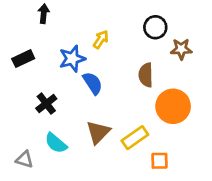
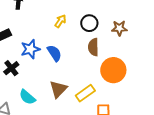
black circle: (155, 27) -> (89, 23), moved
blue star: (72, 59) -> (30, 49), moved
black cross: (46, 104) -> (11, 68), moved

